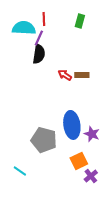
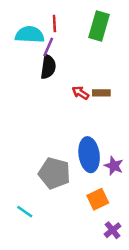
green rectangle: (80, 21) -> (99, 26), size x1.6
purple cross: (91, 176) -> (113, 230), moved

